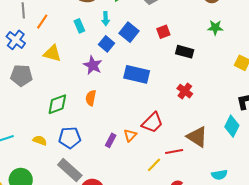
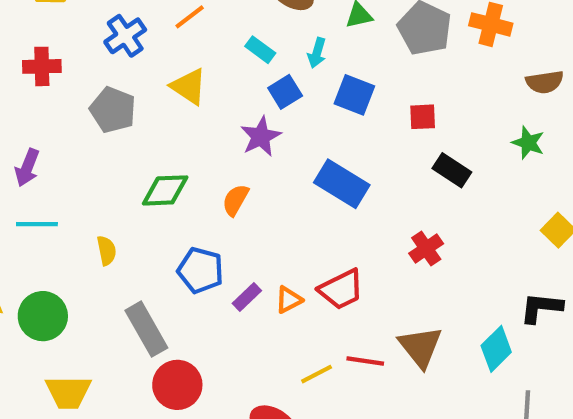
cyan rectangle: (79, 26) -> (260, 50), turned -48
blue square: (129, 32) -> (354, 95), turned -36
blue square: (106, 44) -> (285, 92), moved
blue pentagon: (70, 138) -> (201, 270), moved
yellow semicircle: (40, 140) -> (107, 251), turned 40

